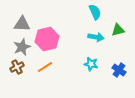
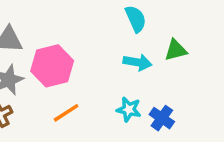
orange line: (45, 67) -> (66, 113), moved
blue cross: (119, 70) -> (162, 118), moved

